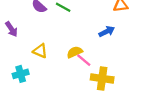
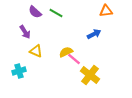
purple arrow: (11, 29) -> (25, 32), moved
yellow cross: (102, 78) -> (90, 75), turned 30

